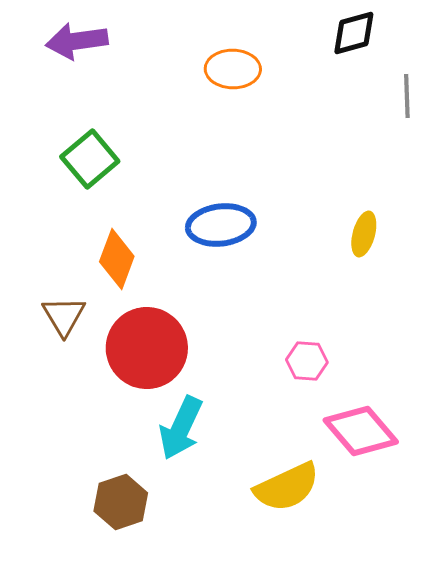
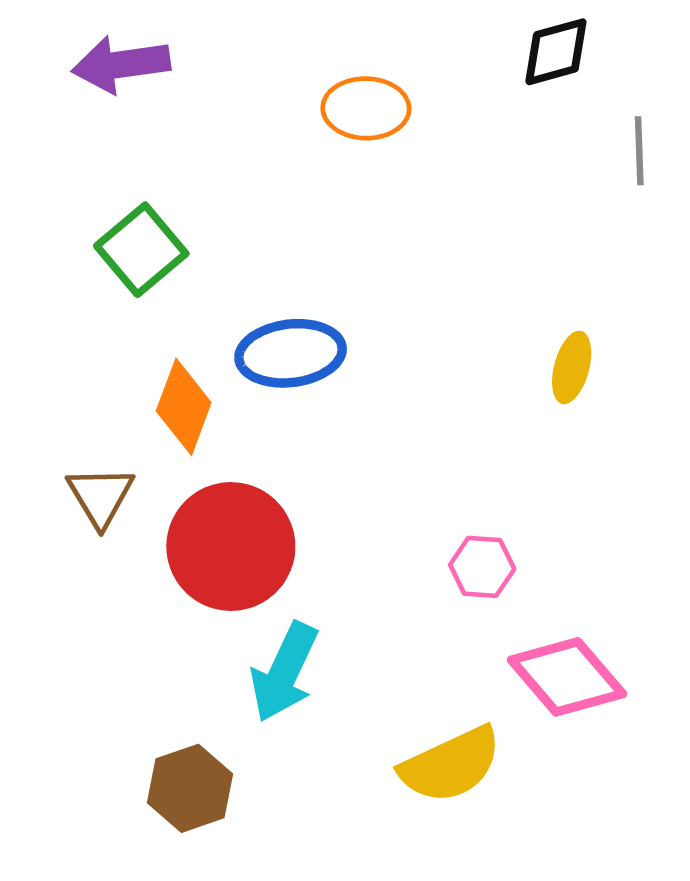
blue ellipse: (221, 225) -> (291, 353), moved

